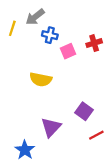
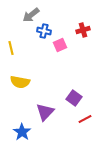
yellow line: (12, 28) -> (11, 48), moved, turned -32
red cross: (94, 43) -> (83, 30), moved
yellow semicircle: (41, 79) -> (20, 82), moved

